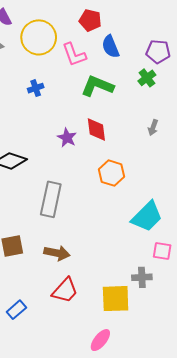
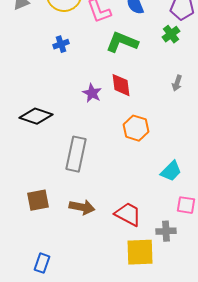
cyan trapezoid: (147, 217) -> (171, 171), size x0.7
red trapezoid: (65, 290) -> (128, 214), moved, turned -104
blue rectangle: (16, 310) -> (42, 263), turned -30

